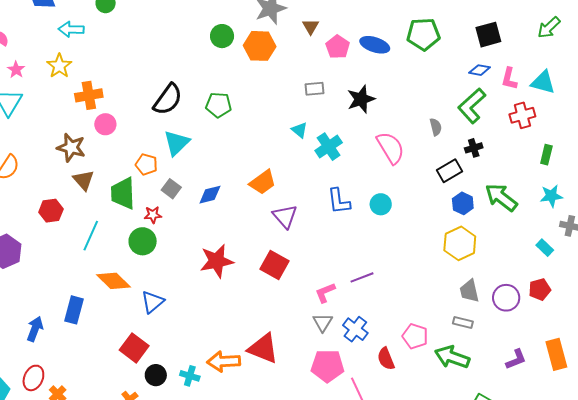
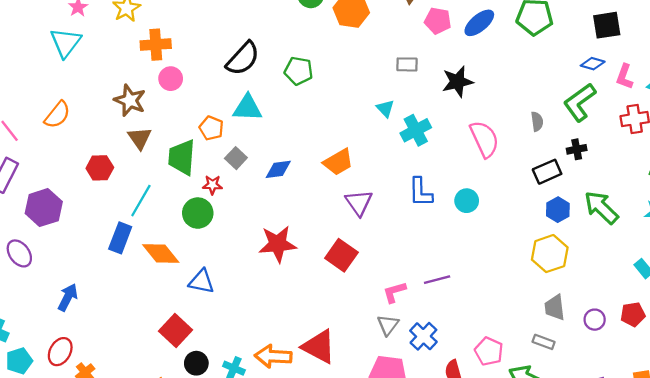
blue ellipse: (375, 45) -> (479, 23), turned -64
pink pentagon: (338, 47) -> (438, 21), turned -30
cyan triangle: (177, 143) -> (247, 108), turned 40
purple circle: (506, 298) -> (595, 320), size x0.7
blue triangle: (152, 302) -> (201, 281), turned 45
blue rectangle: (74, 310) -> (120, 238), moved

